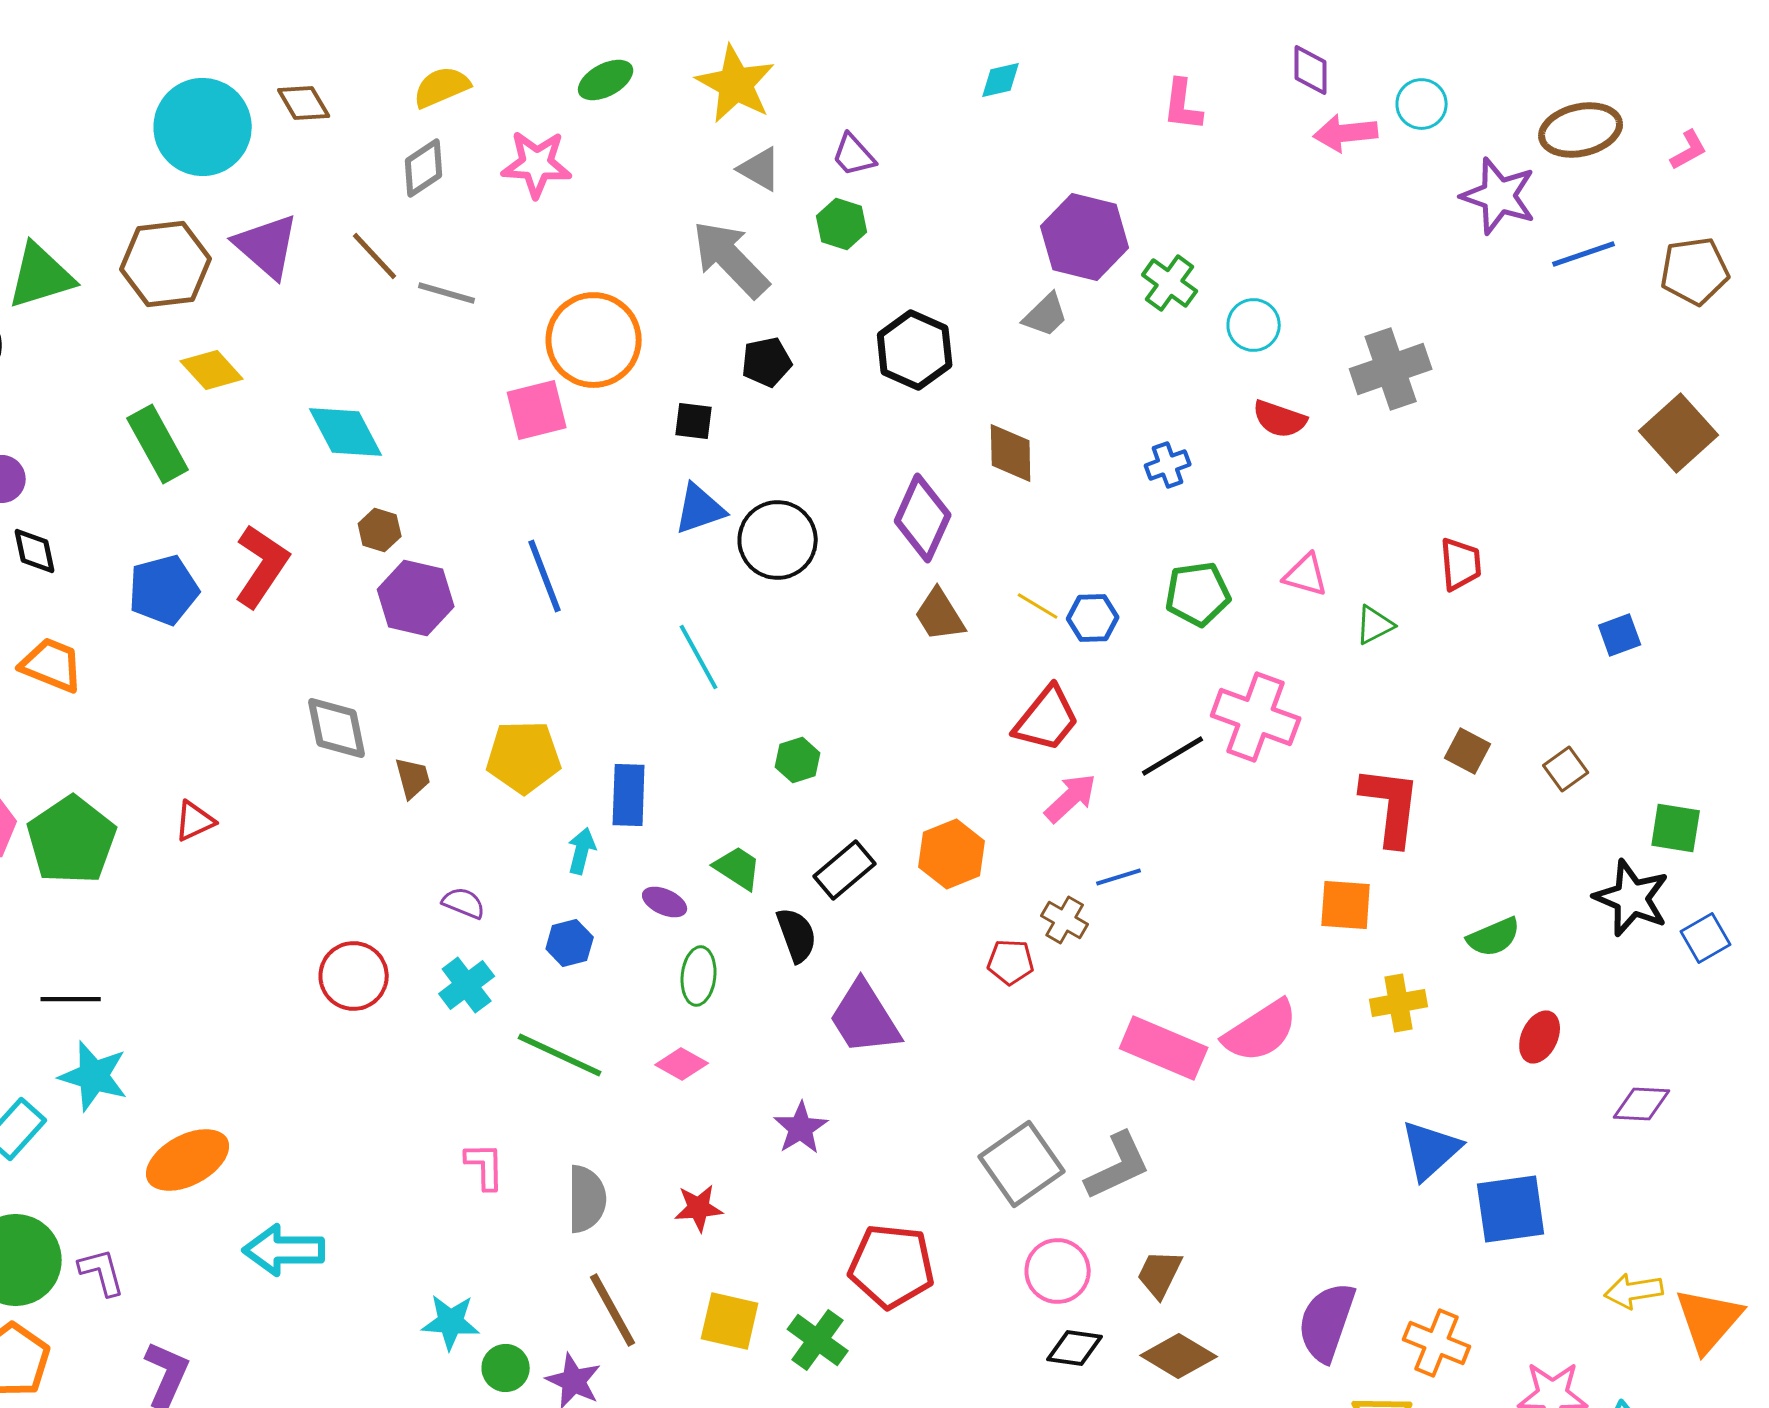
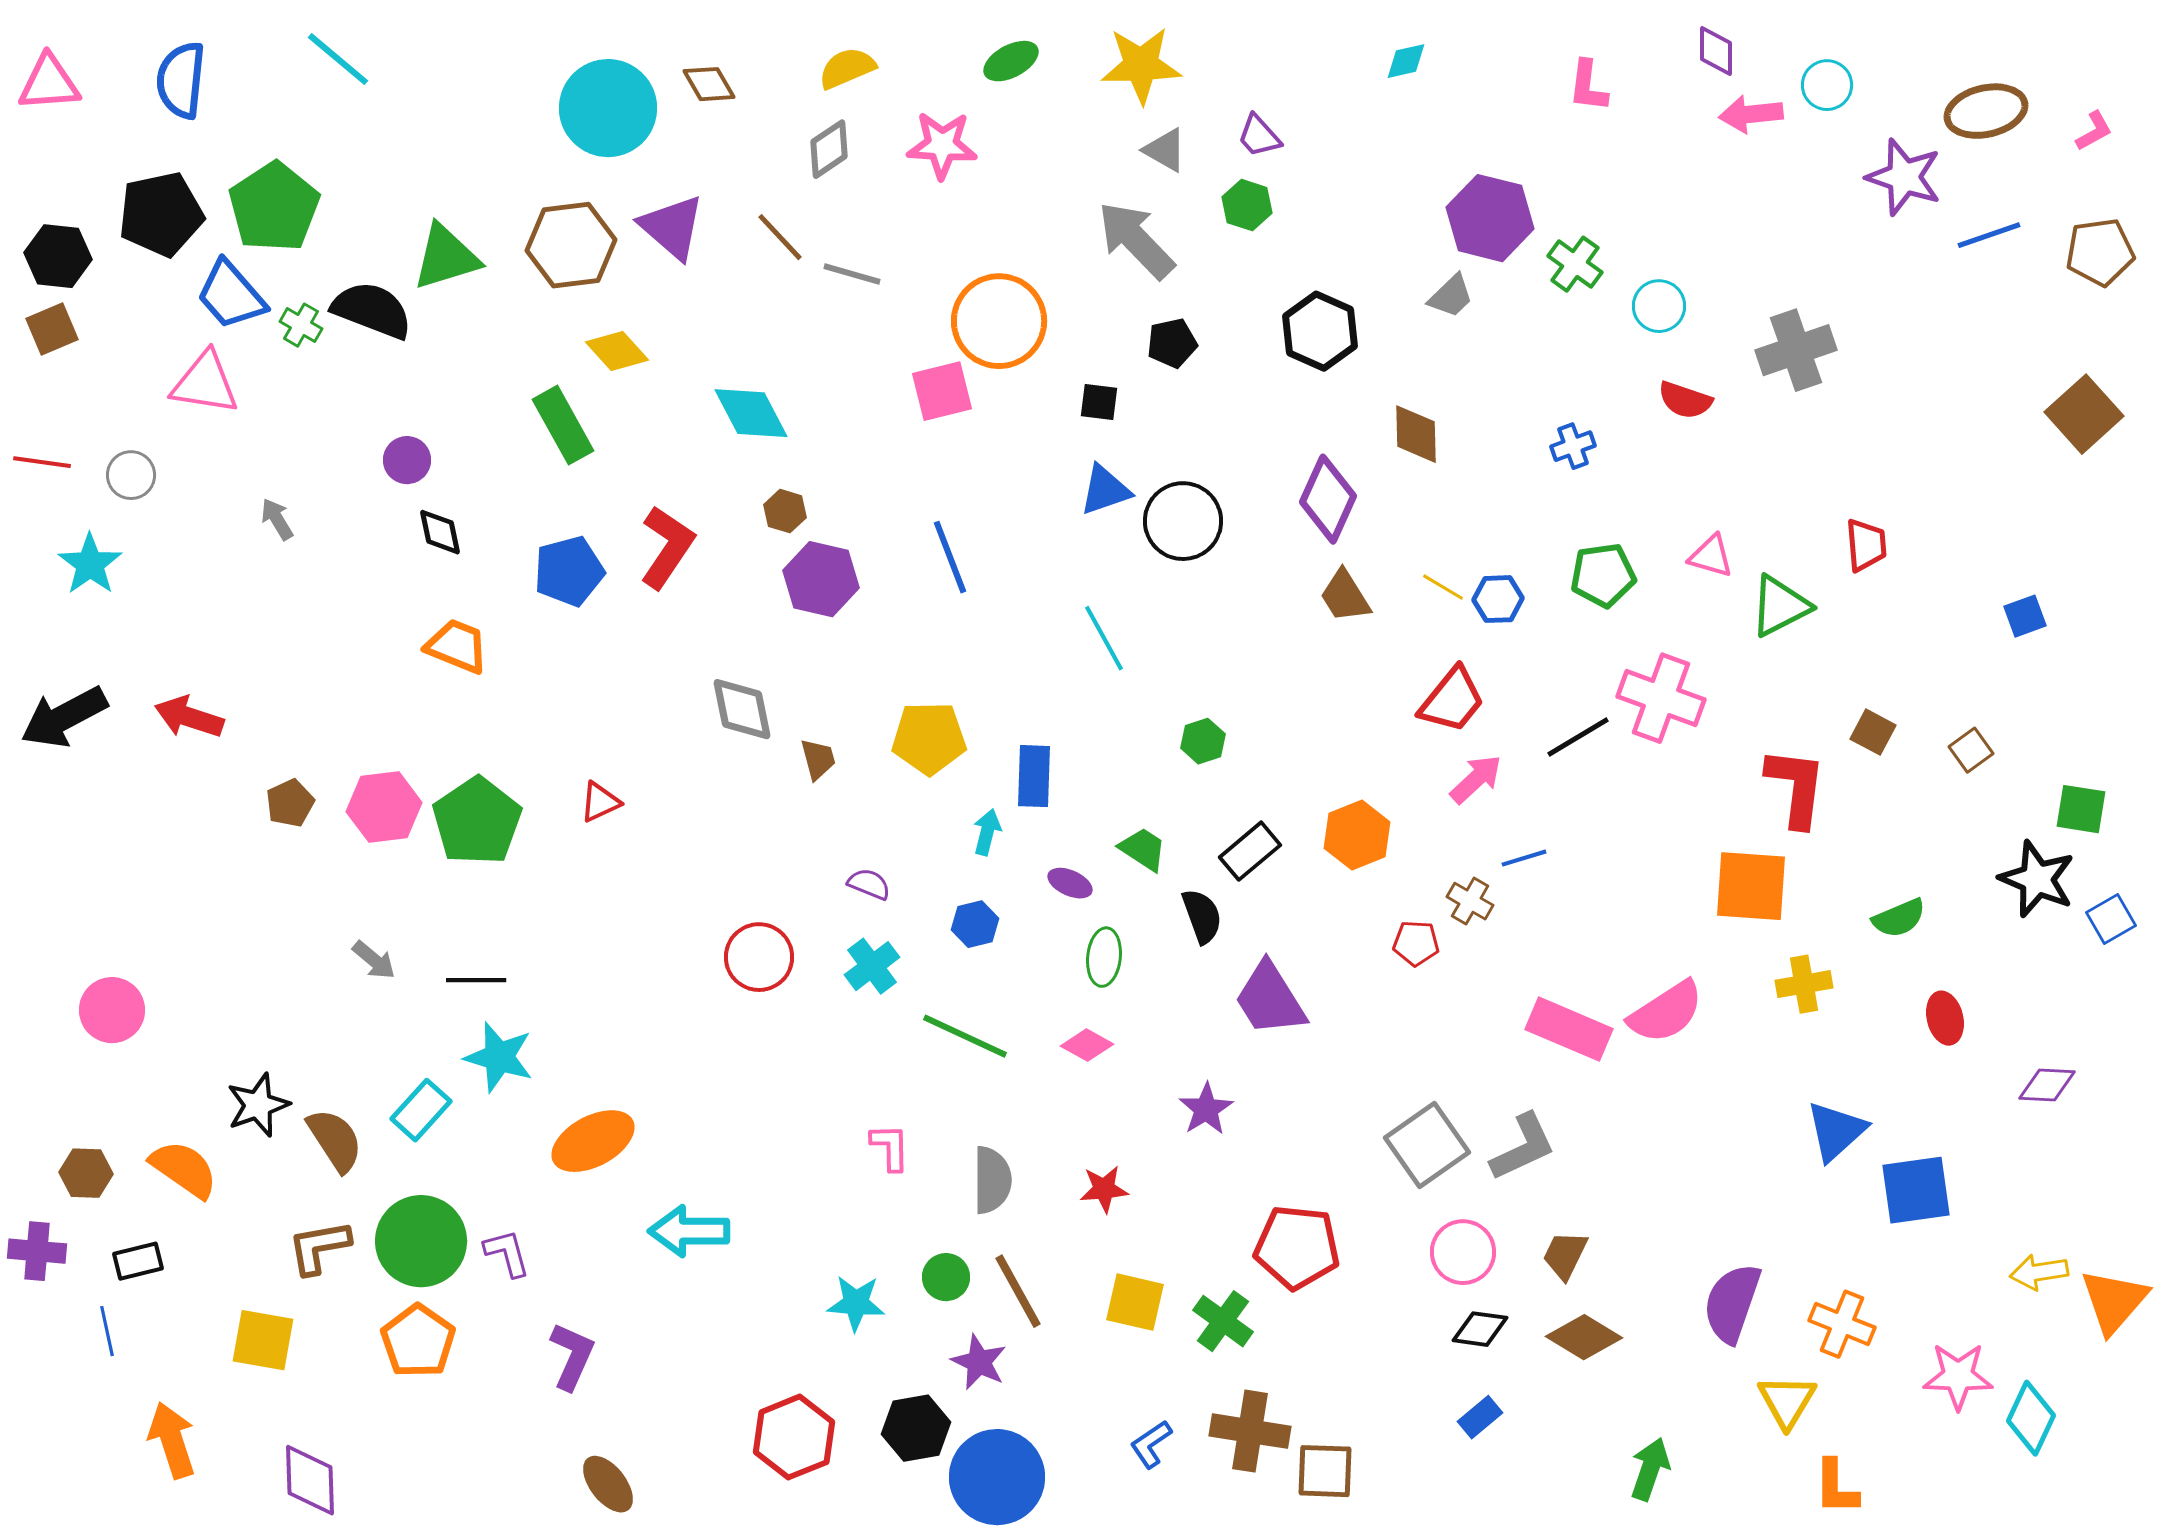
yellow star: (736, 84) -> (1141, 65), turned -30
green triangle: (1375, 625) -> (1780, 606), size x1.6
orange square: (1346, 905) -> (1751, 886), size x1.4
red ellipse: (1540, 1037) -> (1945, 1018), turned -39
green circle: (506, 1368) -> (946, 1277), moved

